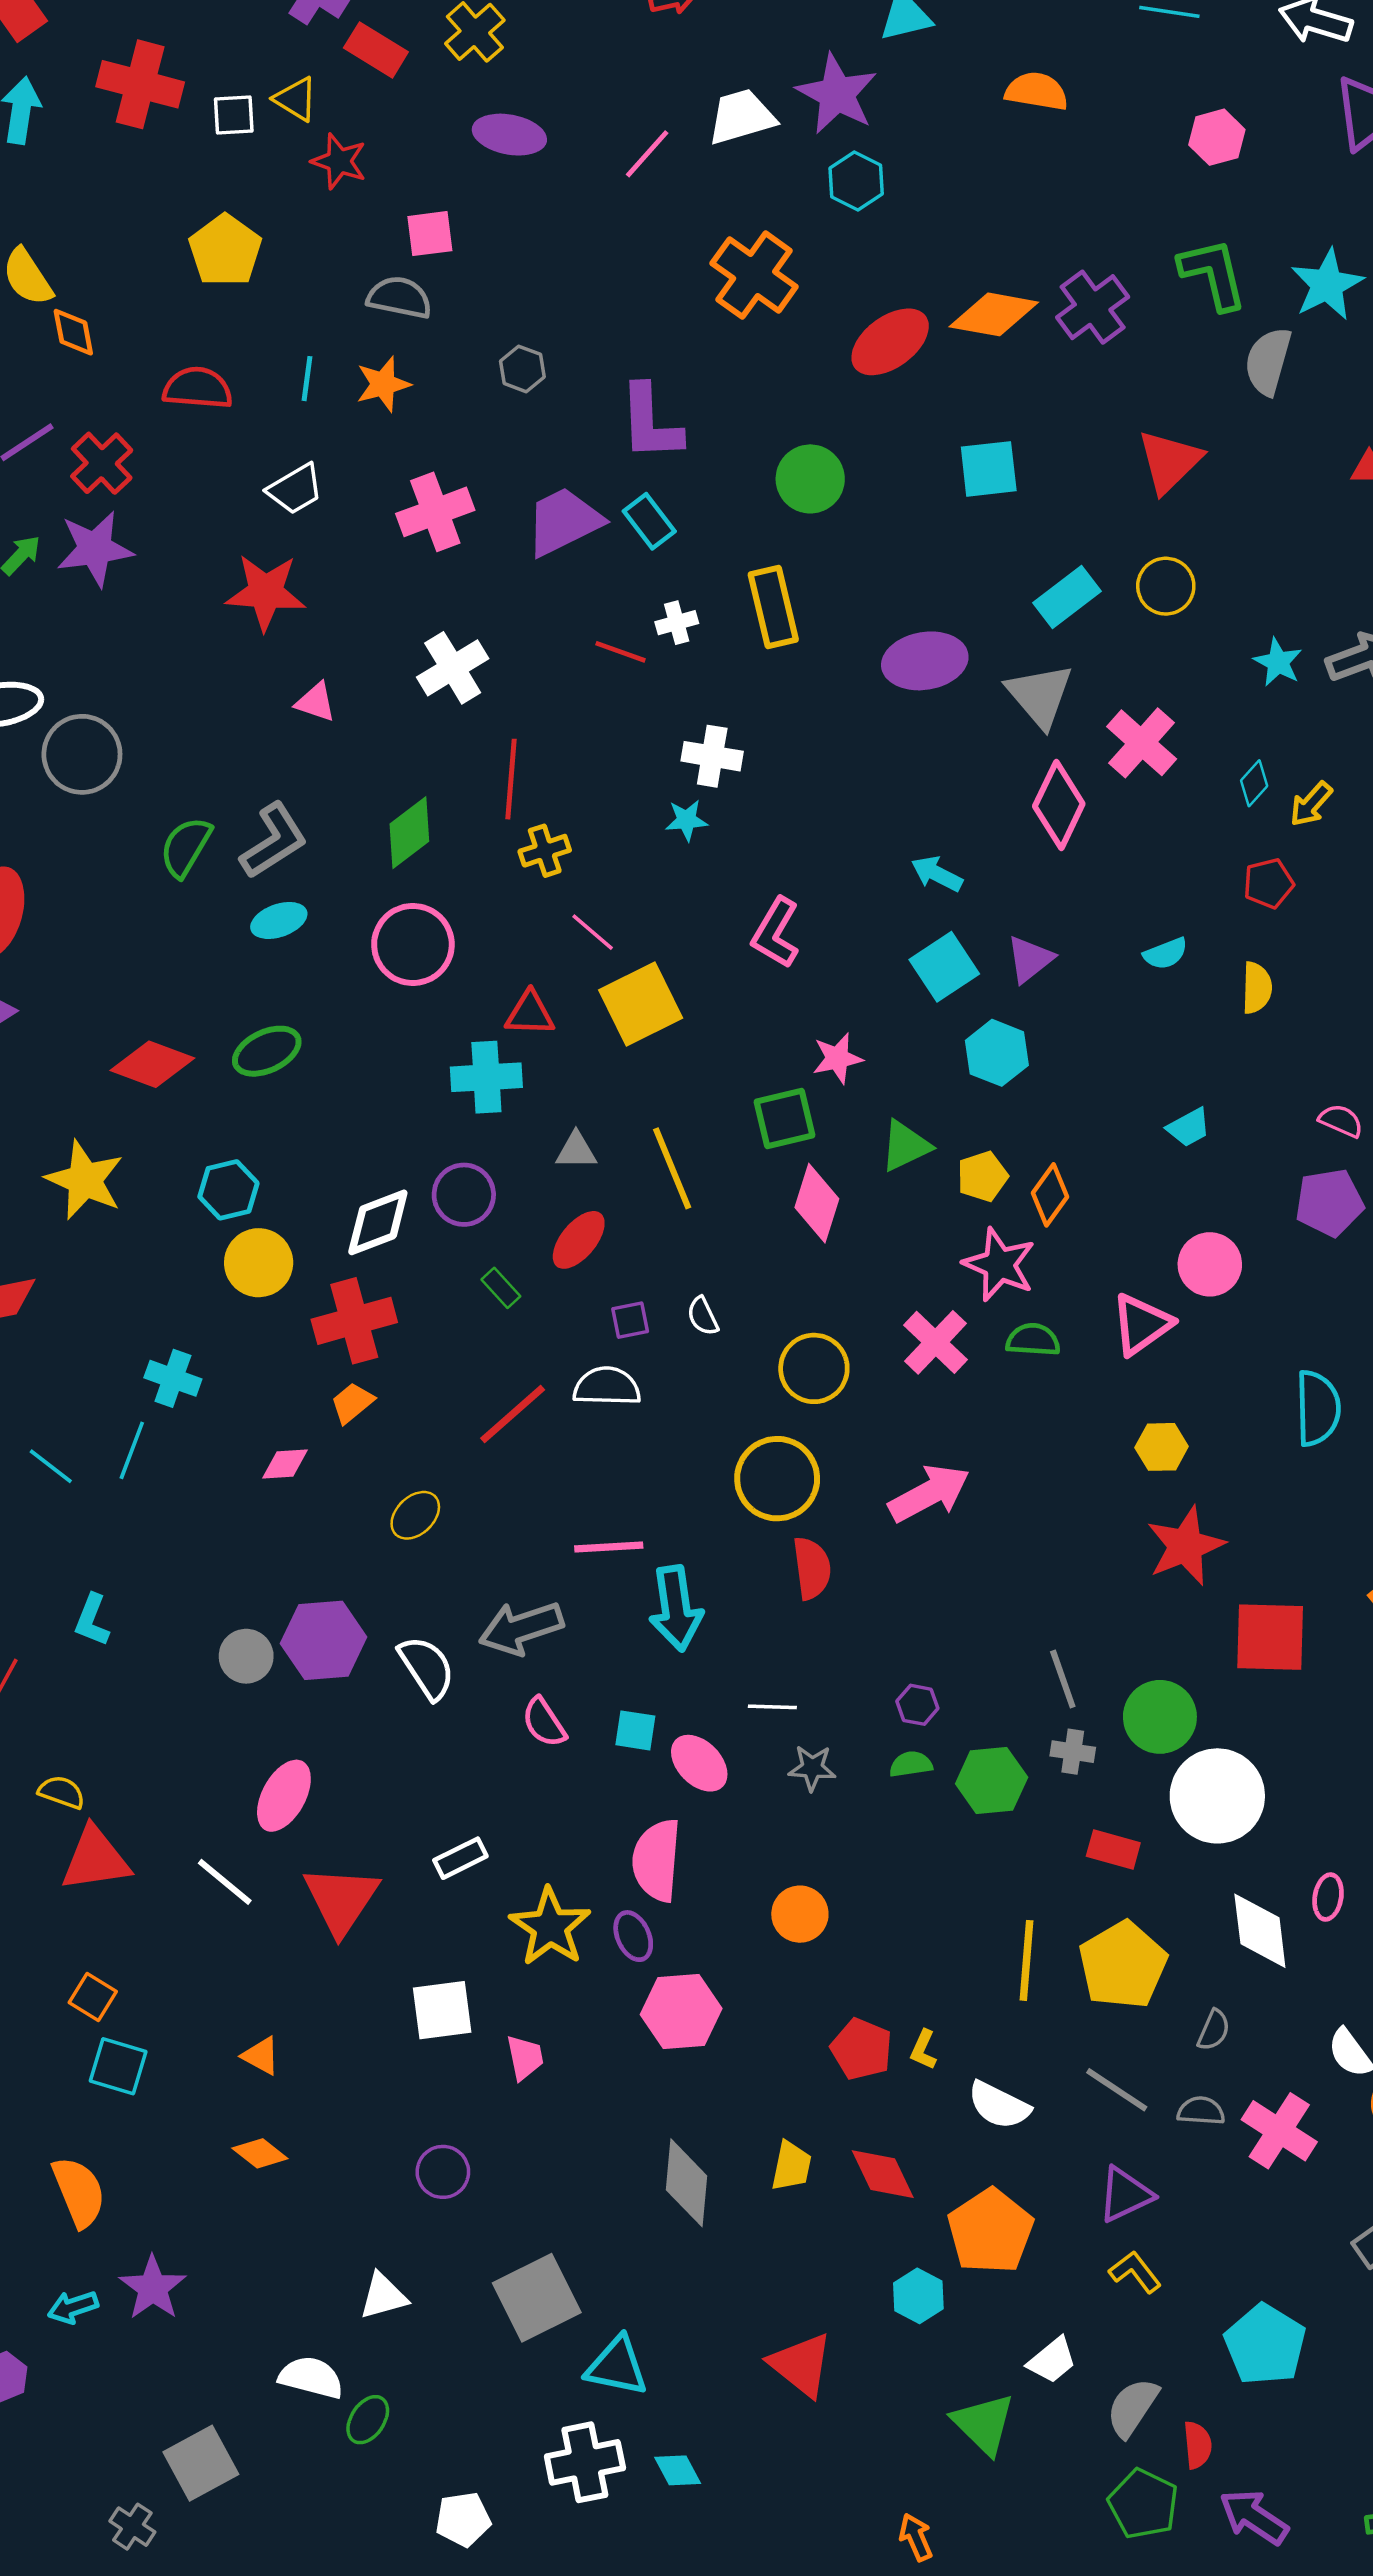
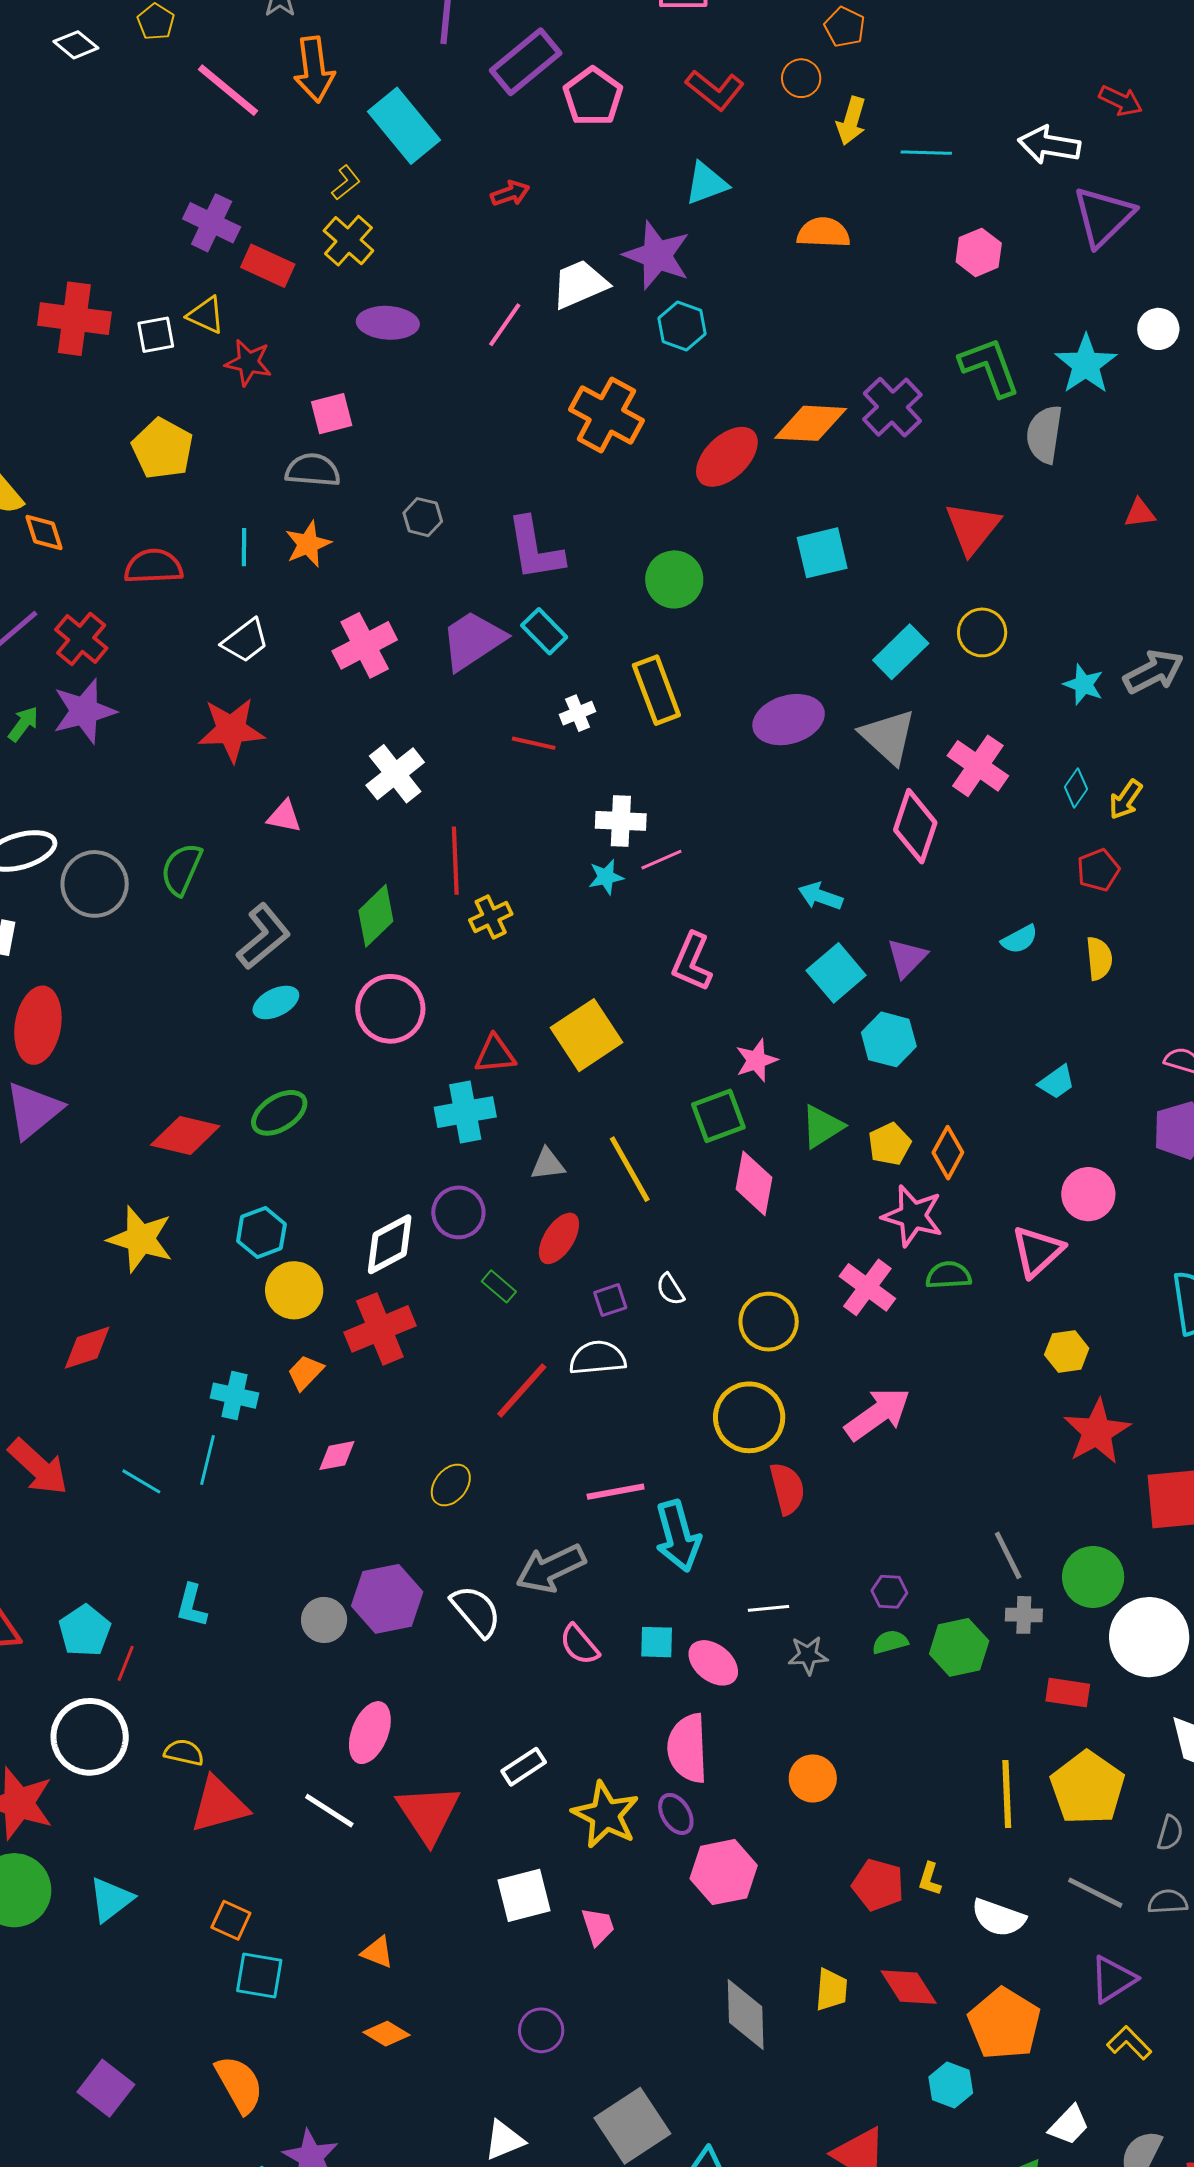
green semicircle: (186, 847) -> (181, 869), moved
pink line: (593, 932) -> (661, 860), moved, turned -57
orange trapezoid: (352, 1403) -> (305, 1373), moved

